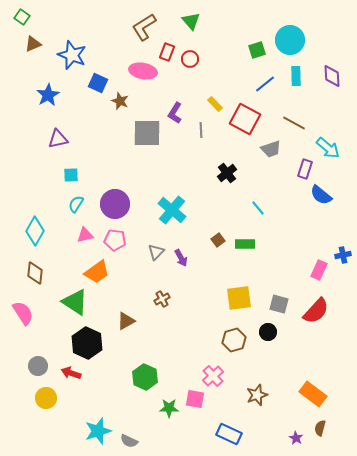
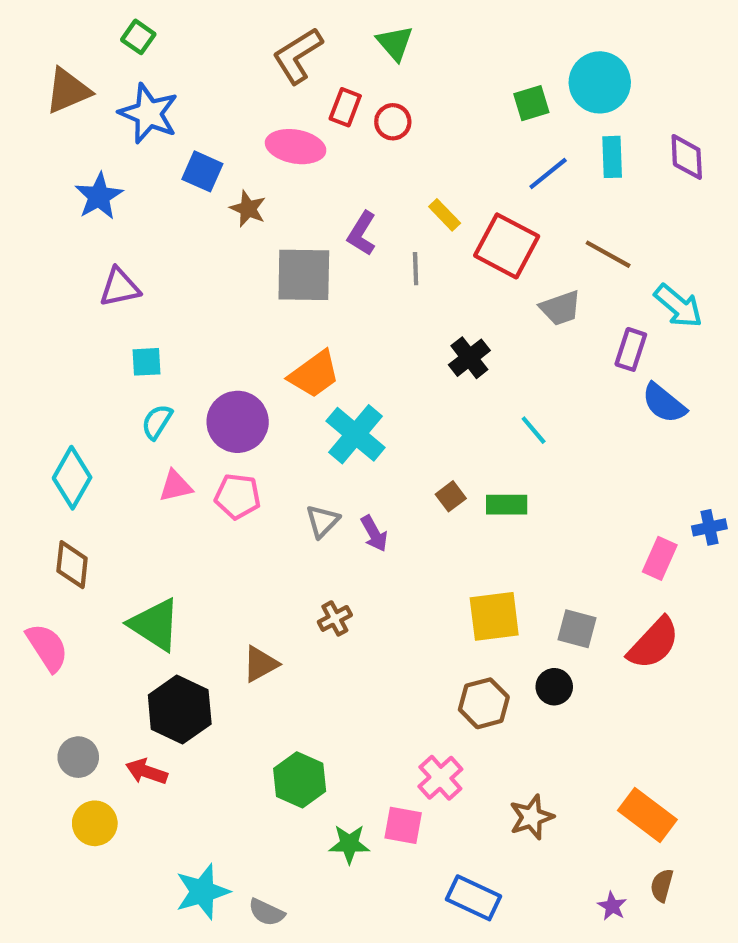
green square: (22, 17) -> (138, 37), moved
brown triangle: (33, 44) -> (68, 91), size x1.4
orange trapezoid: (97, 272) -> (314, 374), moved

